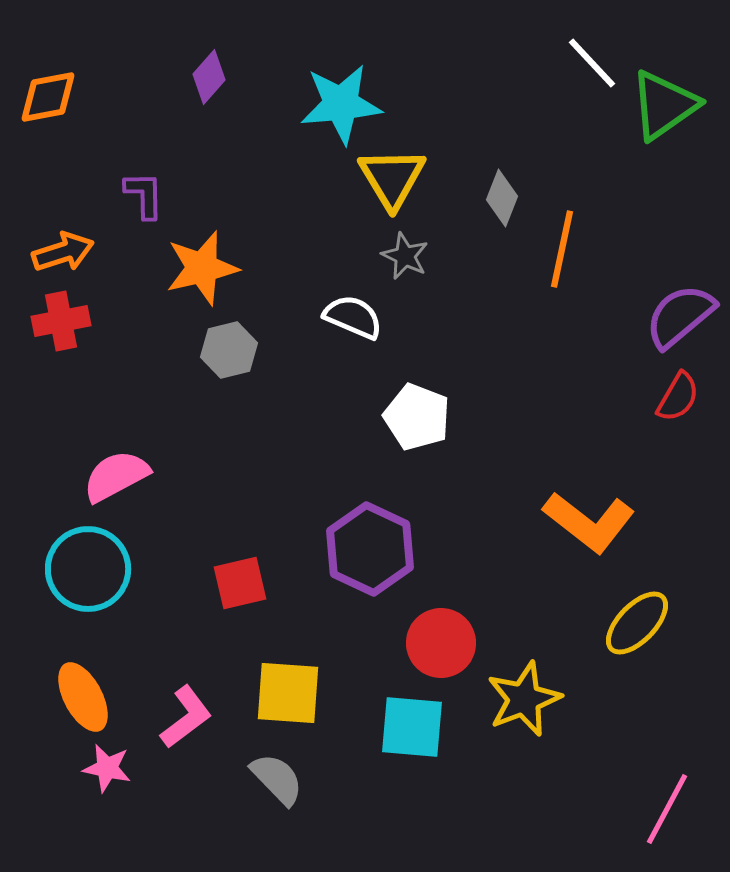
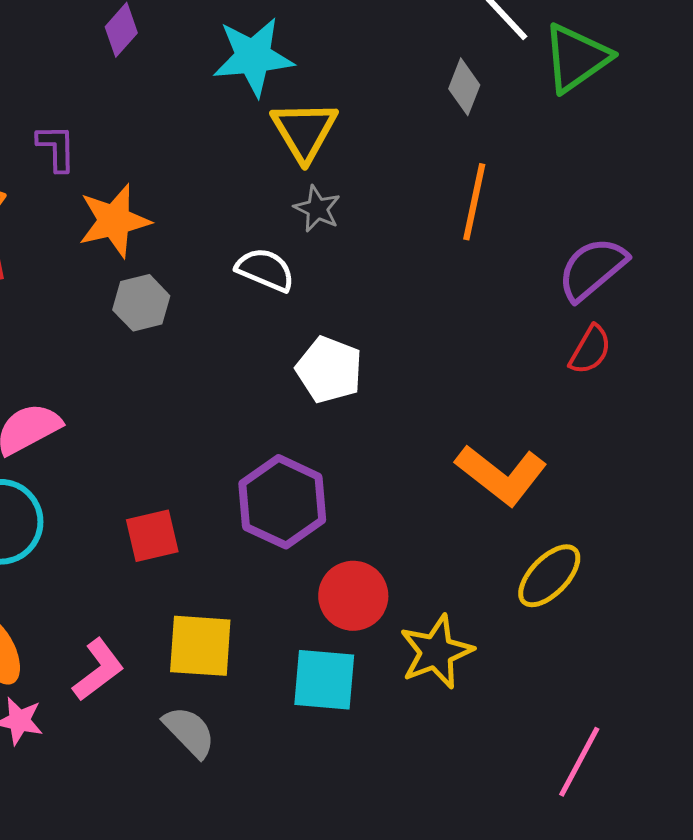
gray diamond: (502, 198) -> (464, 87), moved

